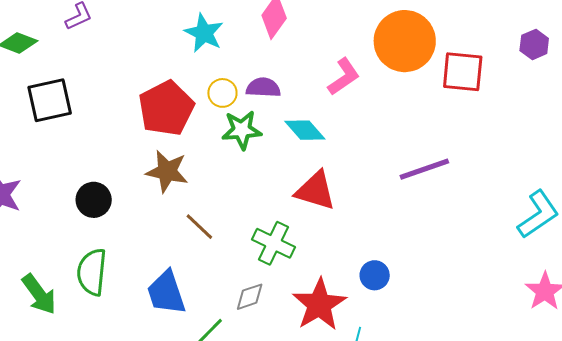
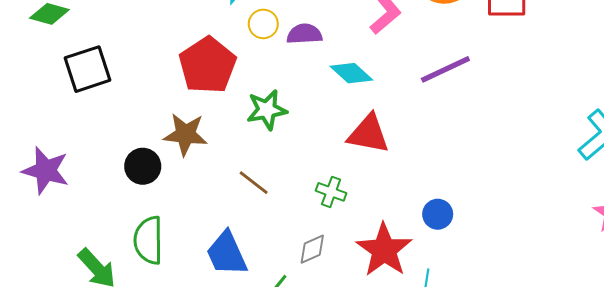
yellow circle: (222, 93) -> (263, 24), moved
green star: (242, 130) -> (267, 110), moved
purple line: (424, 169) -> (445, 69), moved
brown star: (167, 171) -> (185, 134), moved
green cross: (273, 243) -> (331, 192), size x0.7

